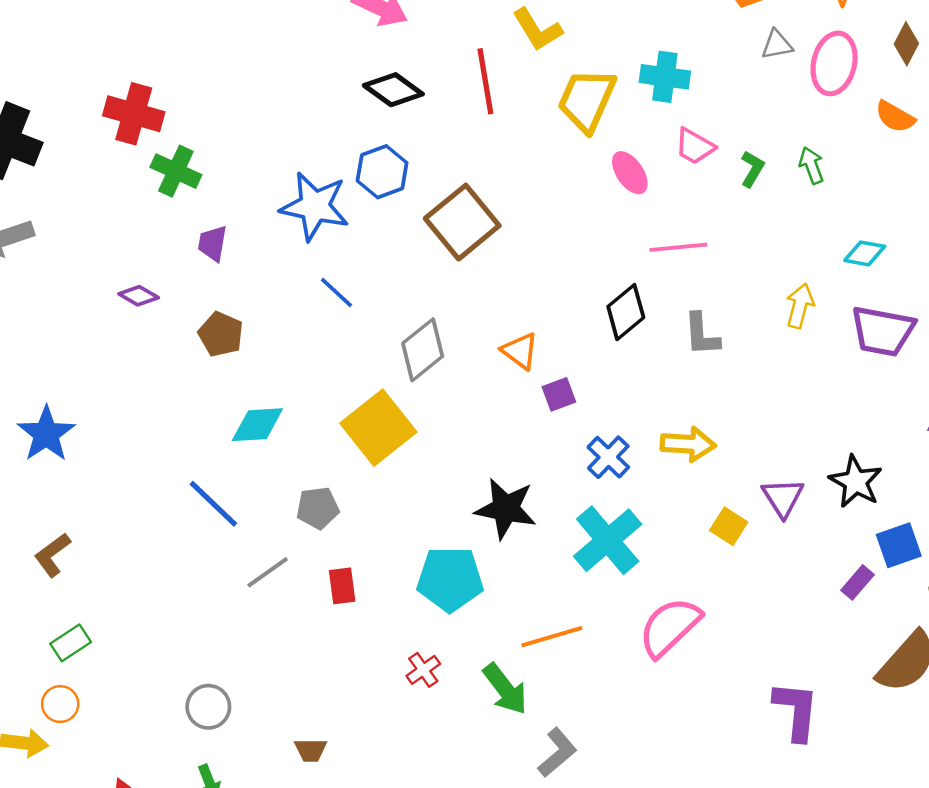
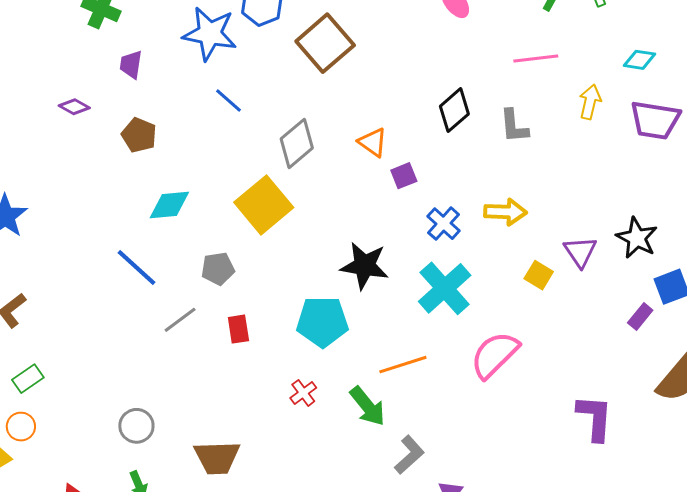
pink line: (678, 247) -> (536, 58), moved
brown trapezoid: (311, 750) -> (217, 458), size x1.8

